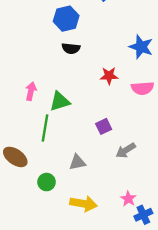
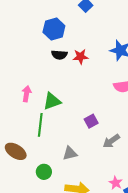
red star: (109, 76) -> (81, 57), moved

